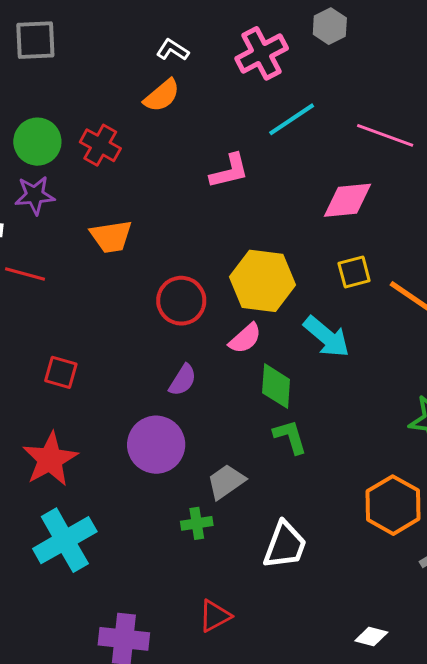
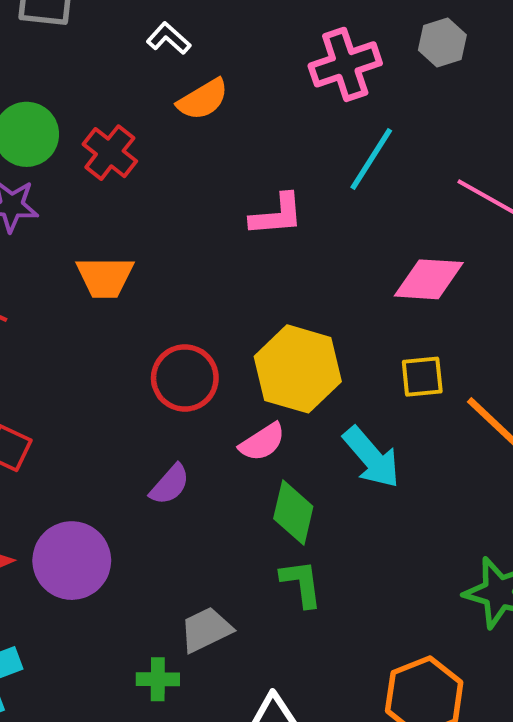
white L-shape: (173, 50) -> (169, 38), moved
cyan line: (292, 119) -> (371, 159), turned -33
purple circle: (156, 445) -> (72, 561), moved

